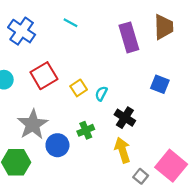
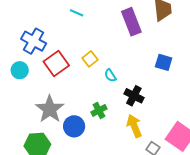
blue cross: (22, 31) -> (34, 41), moved
yellow square: (79, 88) -> (90, 59), moved
cyan semicircle: (101, 94) -> (110, 75), turned -56

